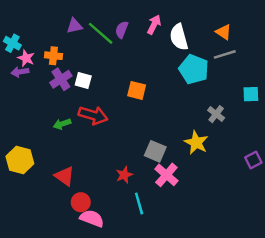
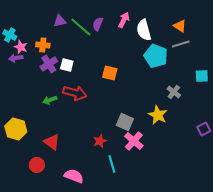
red circle: (81, 202) -> (37, 165), moved

